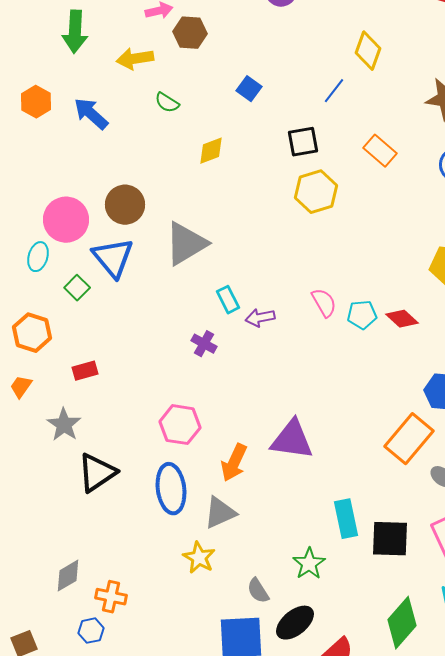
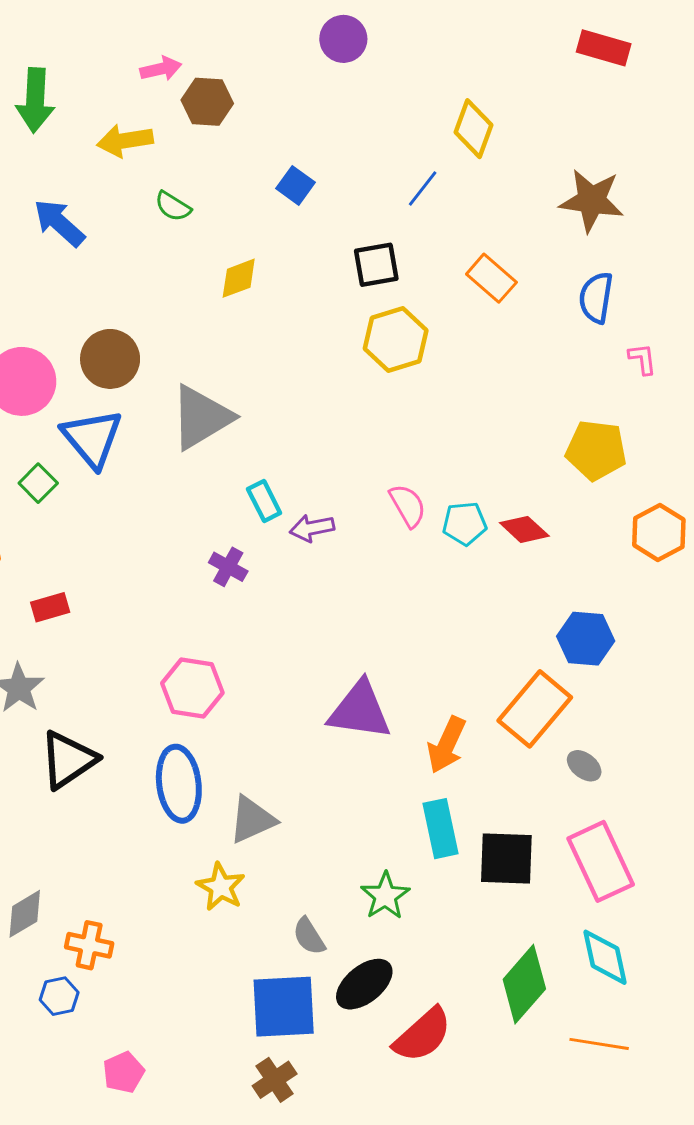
orange arrow: (234, 463) -> (447, 745), moved

